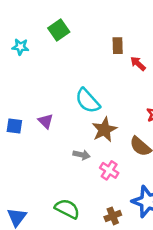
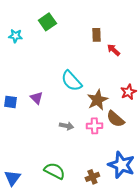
brown star: (104, 130) -> (97, 100), moved
pink cross: (109, 170) -> (94, 126), moved, turned -35

